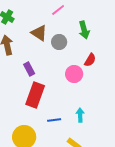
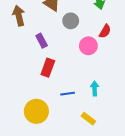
gray circle: (59, 42) -> (71, 21), moved
red rectangle: (35, 95) -> (48, 68), size x0.7

